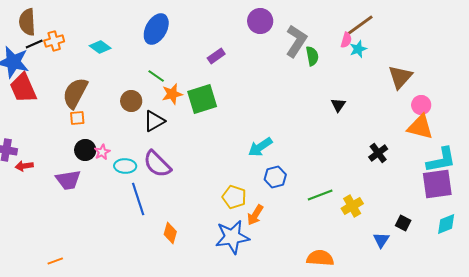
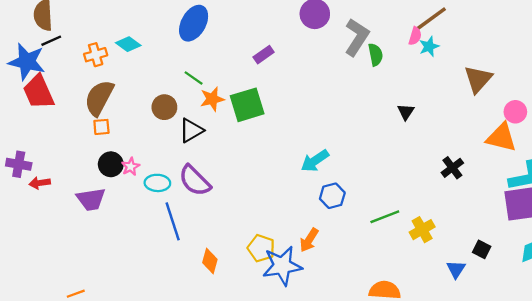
orange cross: (54, 41) -> (96, 55), moved
pink circle: (421, 105) -> (515, 112), moved
yellow pentagon: (234, 197) -> (261, 248), moved

